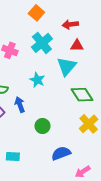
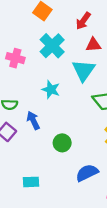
red arrow: (70, 24) -> (83, 21), turned -42

